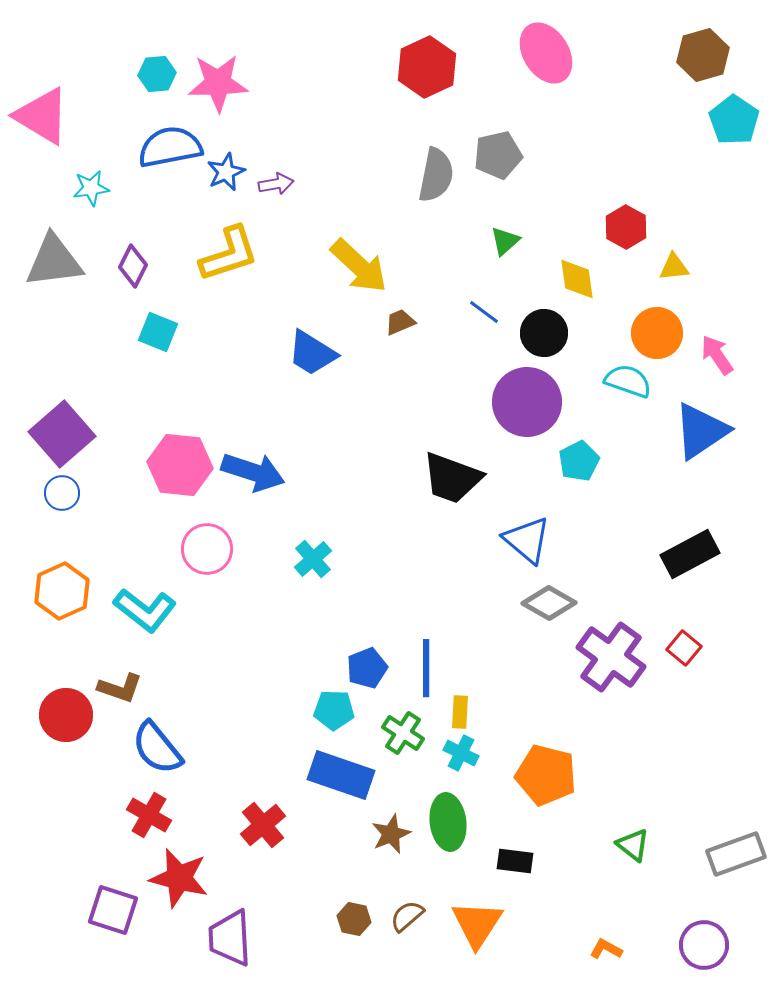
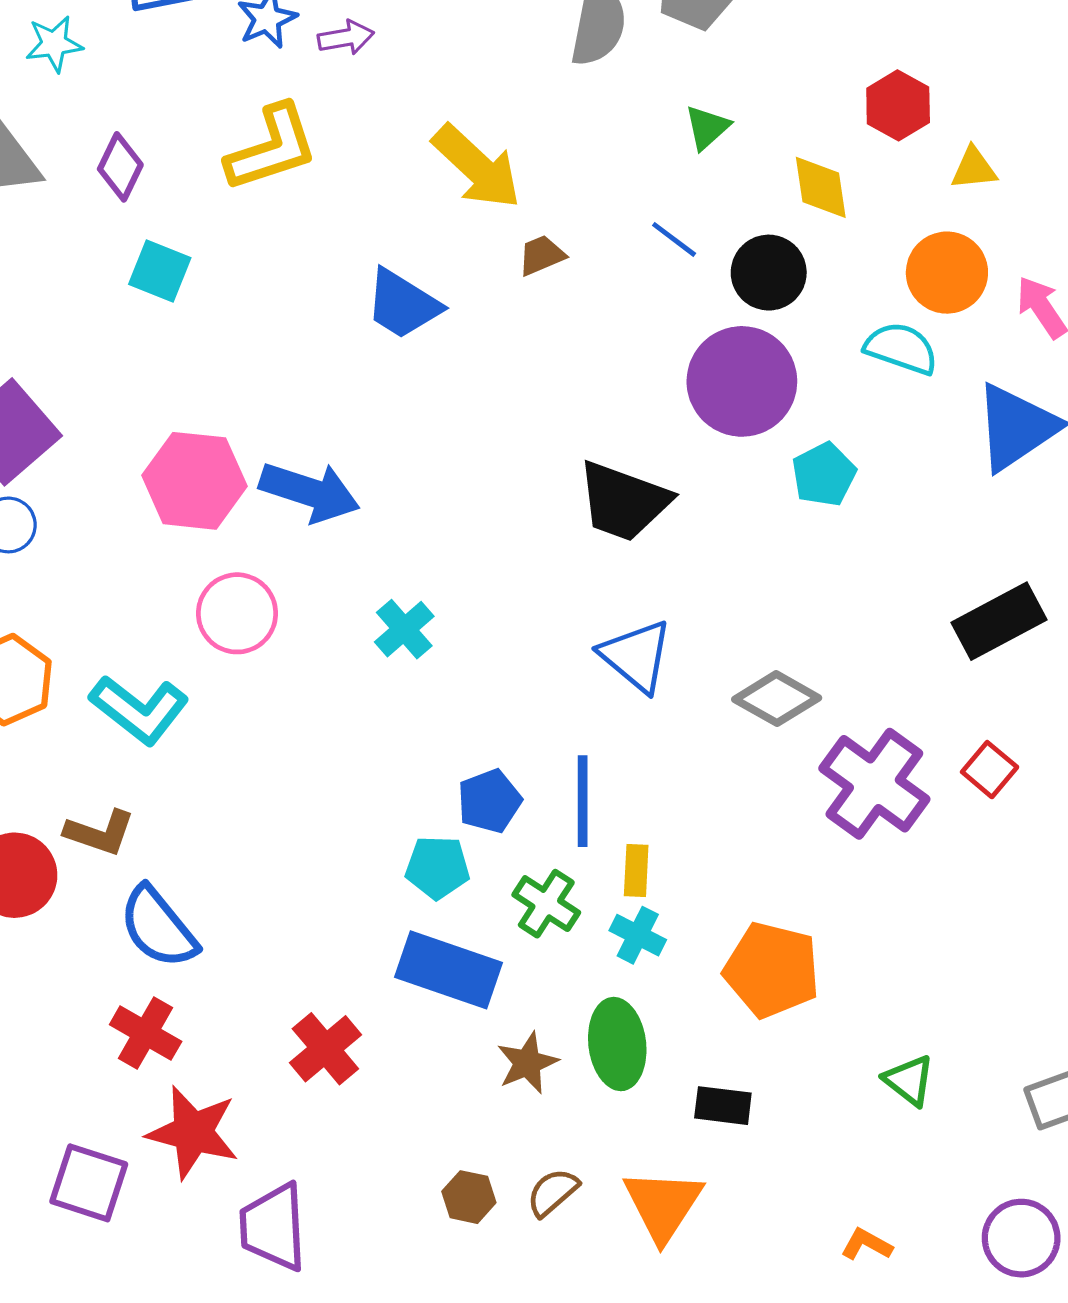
blue triangle: (527, 540) -> (636, 656), moved

